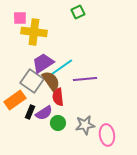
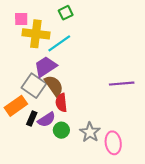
green square: (78, 12) -> (66, 13), moved
cyan line: (62, 67) -> (59, 43), moved
purple line: (85, 79) -> (122, 84), moved
gray star: (85, 125) -> (90, 132), turned -30

